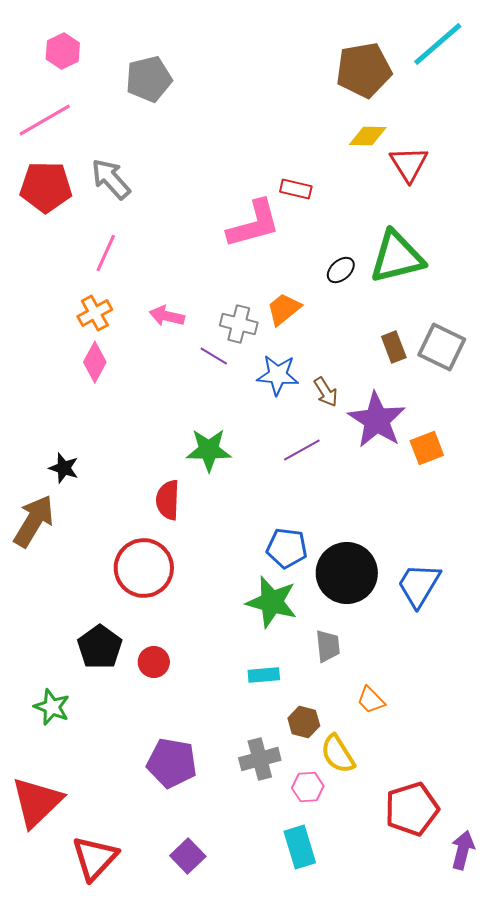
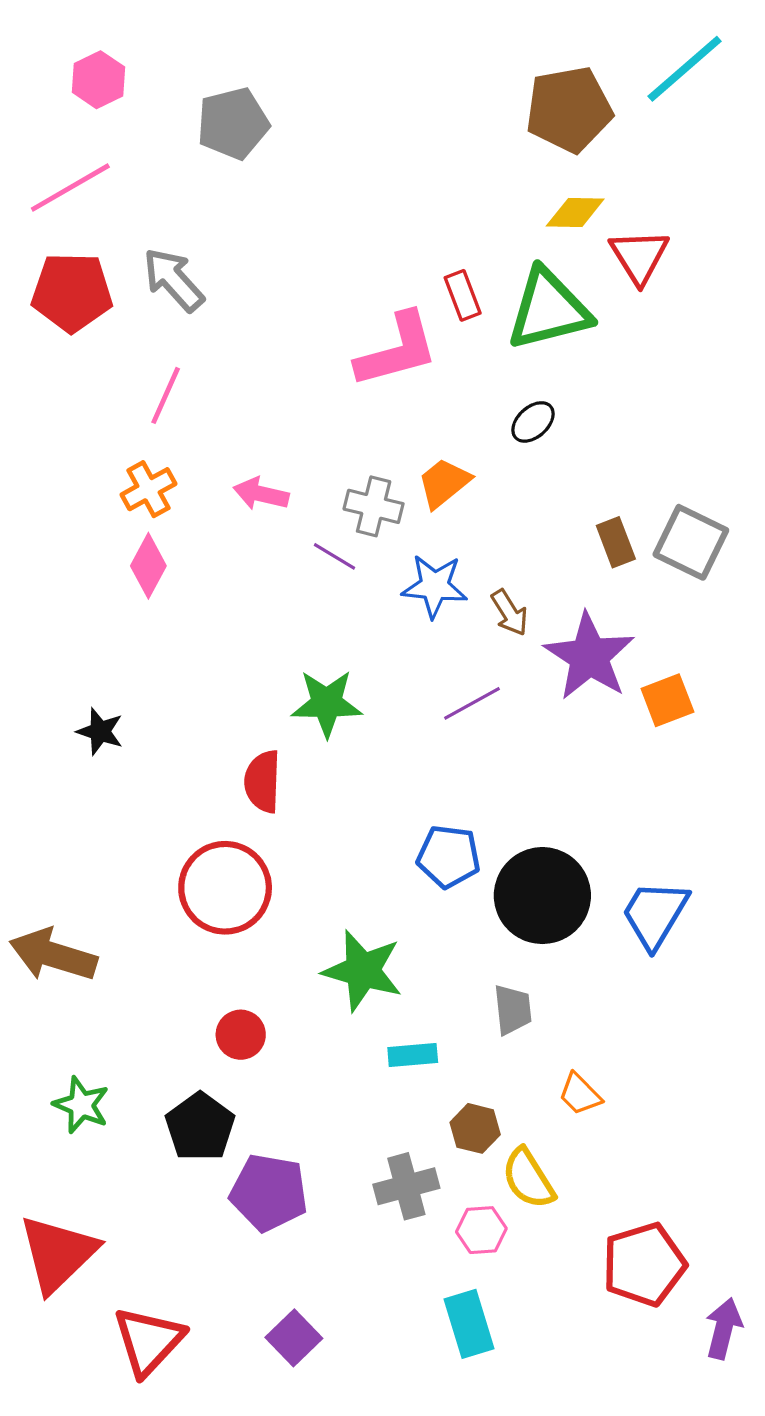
red rectangle: (296, 189) -> (463, 295), turned 56
green triangle: (397, 257) -> (549, 309), moved
brown arrow: (34, 521) -> (53, 955), moved, turned -104
green star: (272, 602) -> (363, 971), moved
black pentagon: (100, 647) -> (200, 1127), moved

